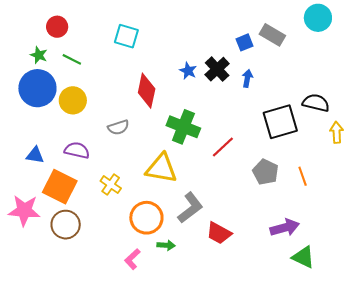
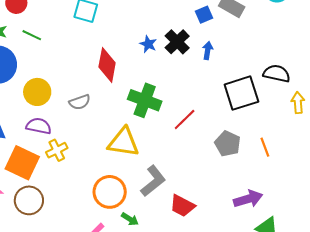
yellow circle: (73, 100) -> (37, 92), moved
yellow cross: (111, 185) -> (57, 150), moved, turned 30
green arrow: (166, 245) -> (130, 219), turned 30

